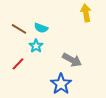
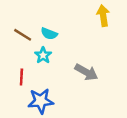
red line: (18, 64) -> (21, 77), turned -40
blue star: (61, 84) -> (41, 101), moved, turned 30

